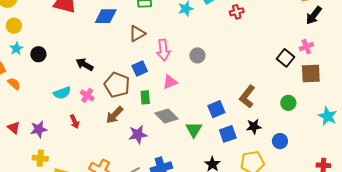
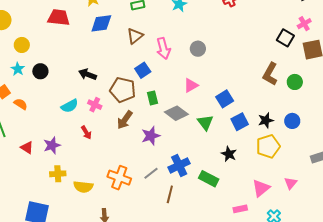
yellow circle: (14, 26) -> (22, 45), moved
pink triangle: (170, 82) -> (191, 85), moved
brown L-shape: (247, 97) -> (270, 74), moved
black star: (254, 126) -> (266, 120), moved

